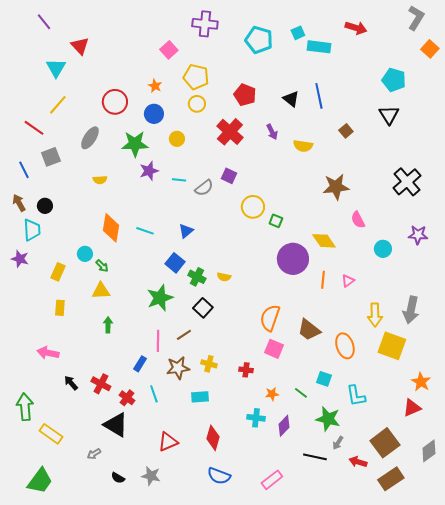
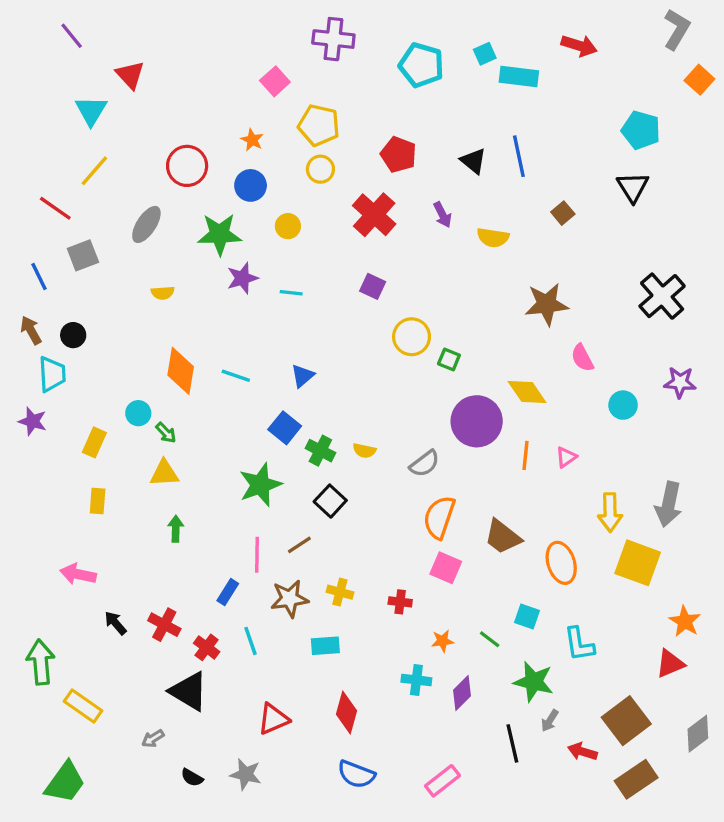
gray semicircle: (204, 188) -> (425, 464), moved
black line: (315, 457) -> (512, 743), turned 65

